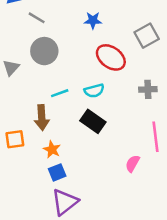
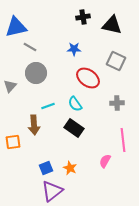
gray square: (147, 36) -> (116, 61), turned -36
cyan semicircle: (94, 91) -> (75, 104), turned 70
orange star: (52, 149) -> (70, 168), moved

